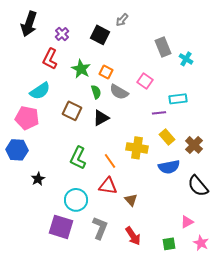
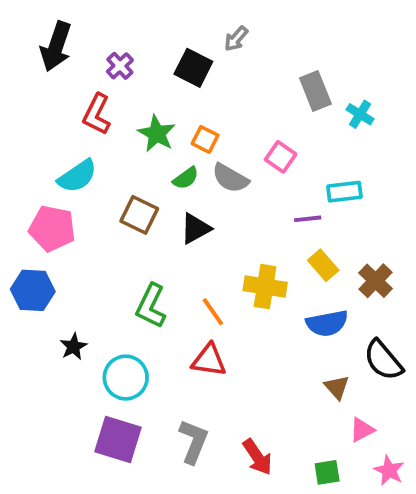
green semicircle: (96, 92) -> (186, 178), turned 72
cyan circle: (76, 200) -> (126, 378), moved
brown triangle: (131, 200) -> (337, 387), moved

